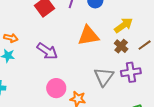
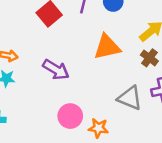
gray triangle: (104, 77) -> (130, 98), turned -40

